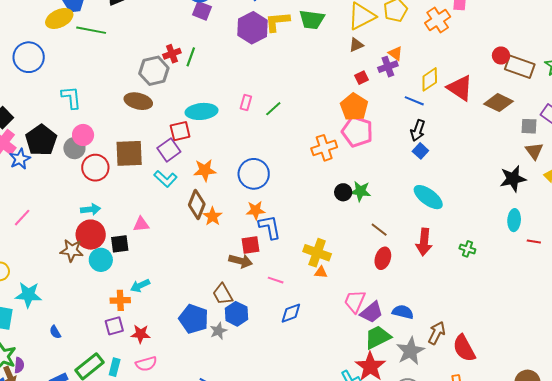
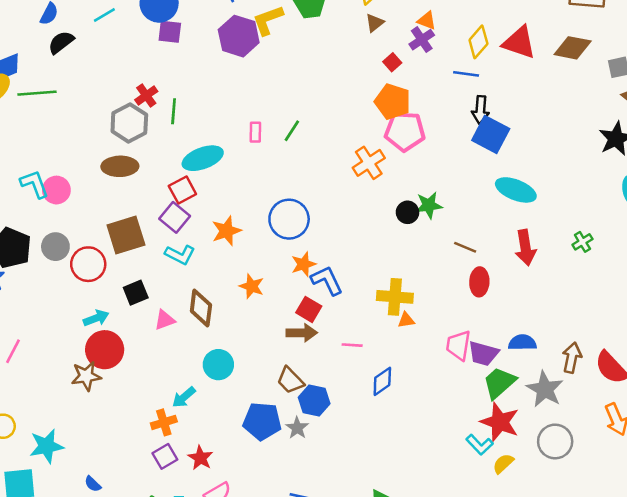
green line: (191, 57) -> (174, 111), moved
pink circle: (83, 135) -> (56, 190), moved
blue square: (420, 151) -> (491, 135), size x1.8
brown diamond: (197, 205) -> (201, 308), moved
black square: (120, 244) -> (136, 293), moved
red square: (251, 245) -> (309, 309), turned -36
green cross: (467, 249) -> (582, 242), turned -35
cyan circle: (101, 260) -> (218, 365), moved
purple trapezoid: (372, 312) -> (483, 354), turned 70
red star: (141, 334) -> (200, 458), turned -30

